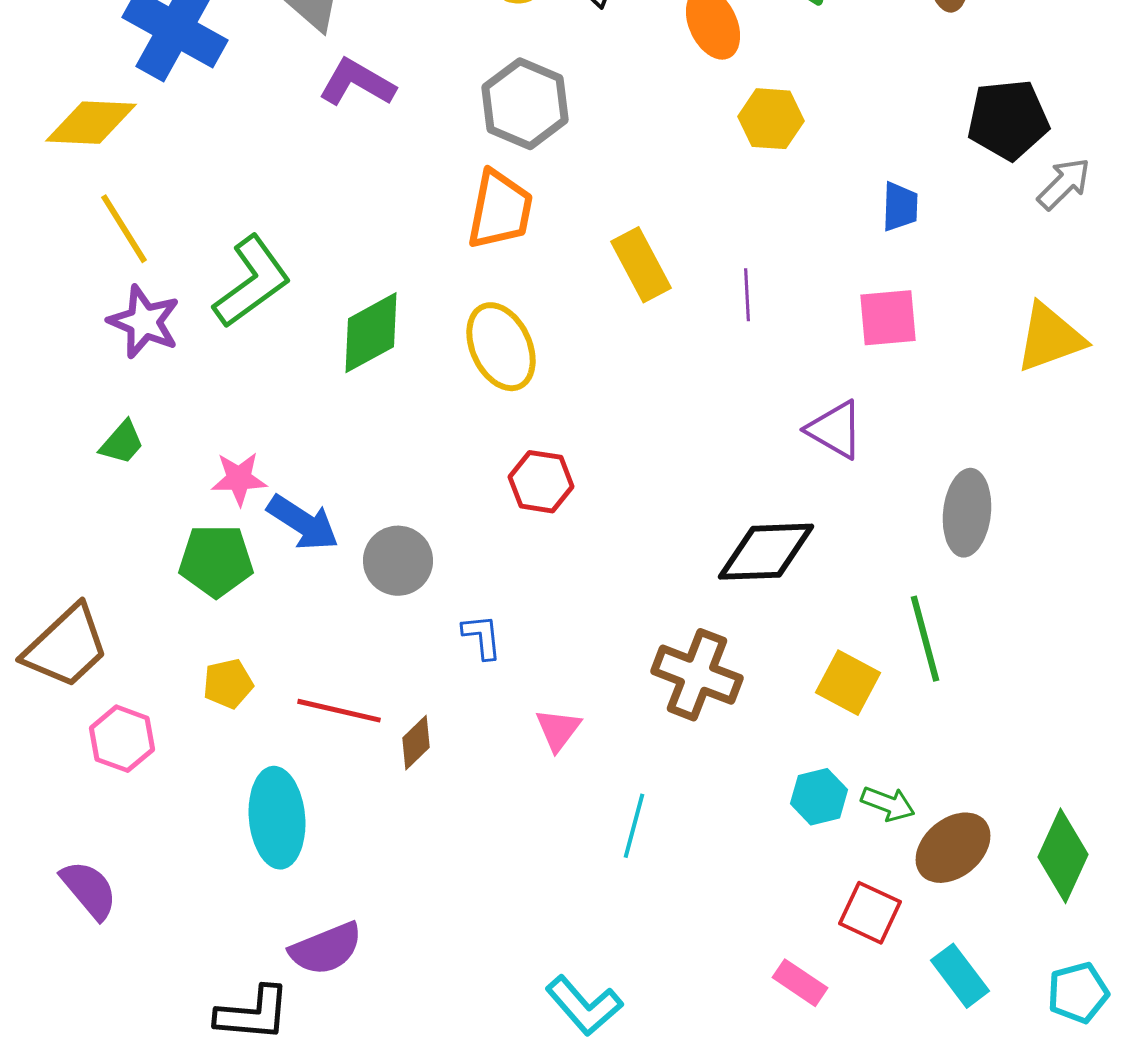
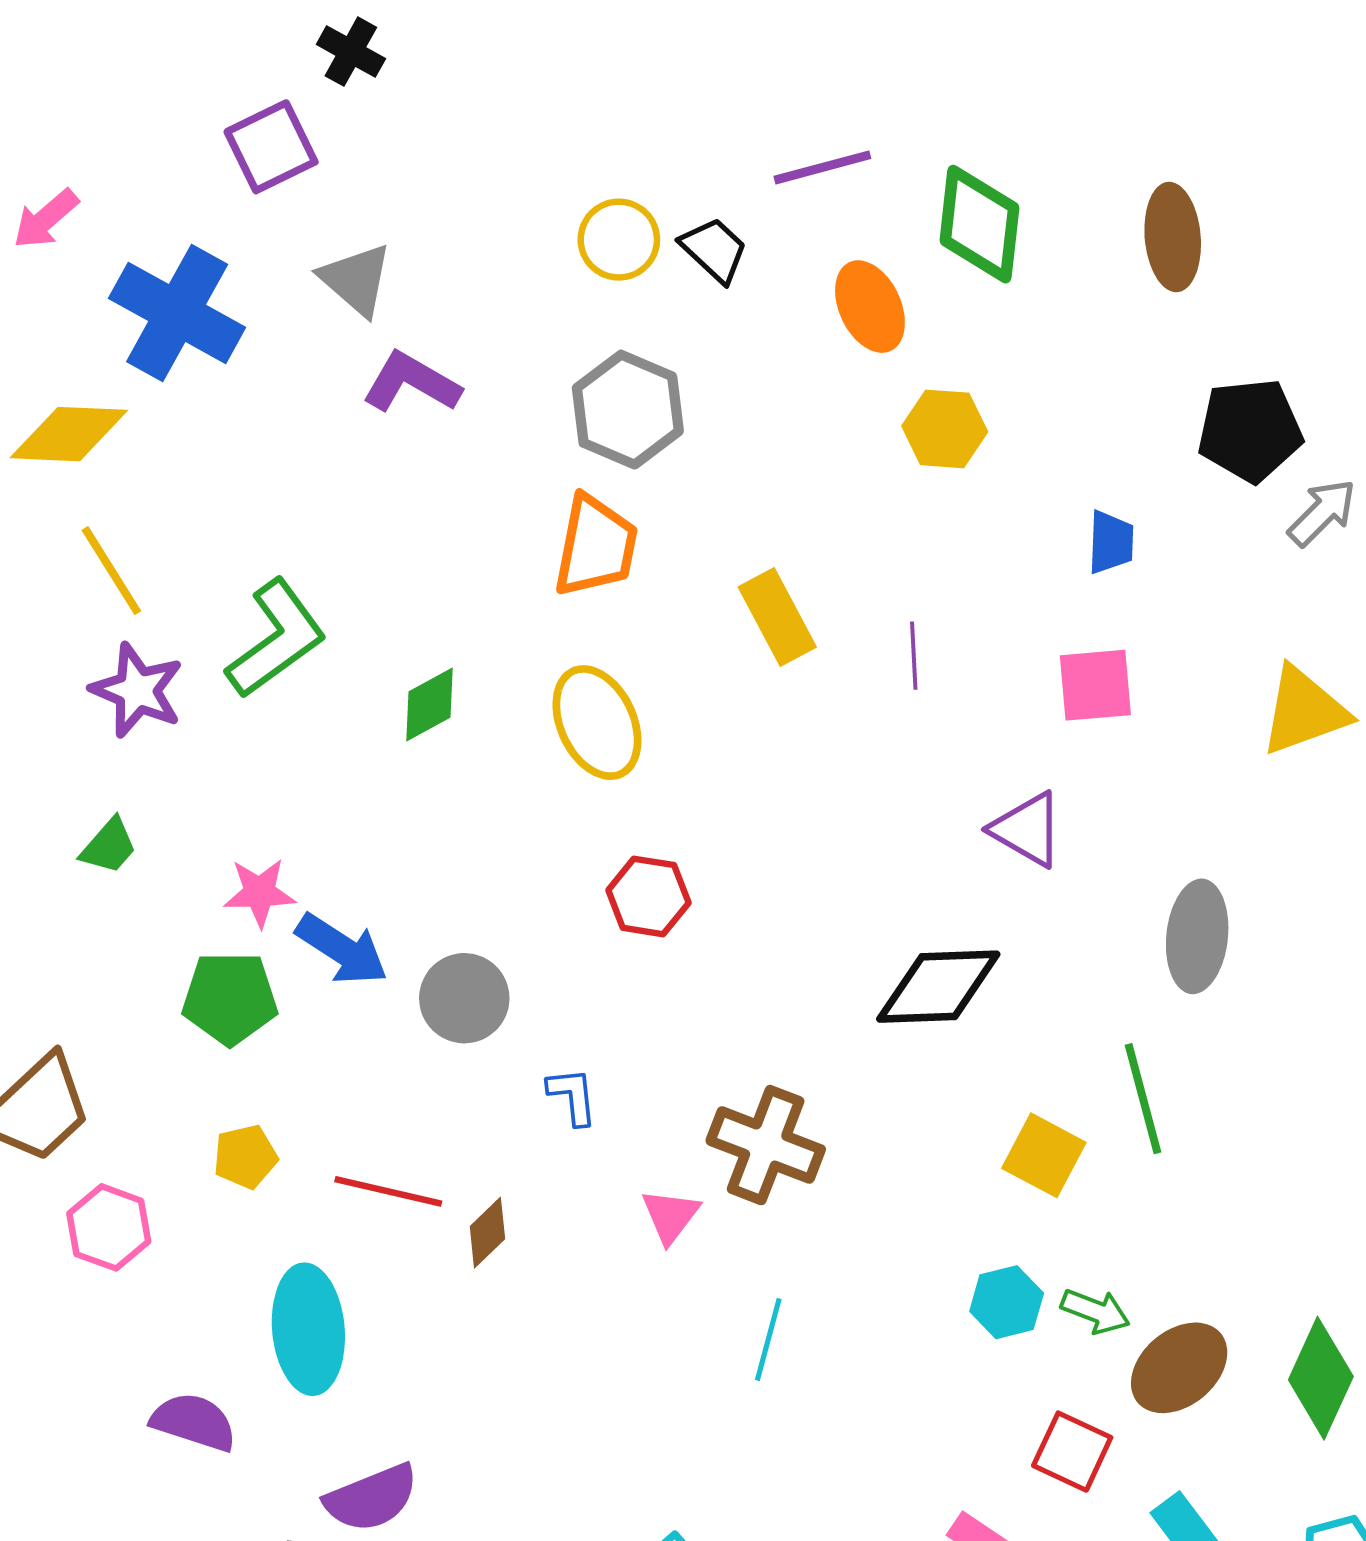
green diamond: (371, 333) -> (429, 705), size x0.7
brown cross: (697, 675) -> (766, 1145), moved
purple semicircle: (89, 890) -> (194, 1422), moved, turned -32

